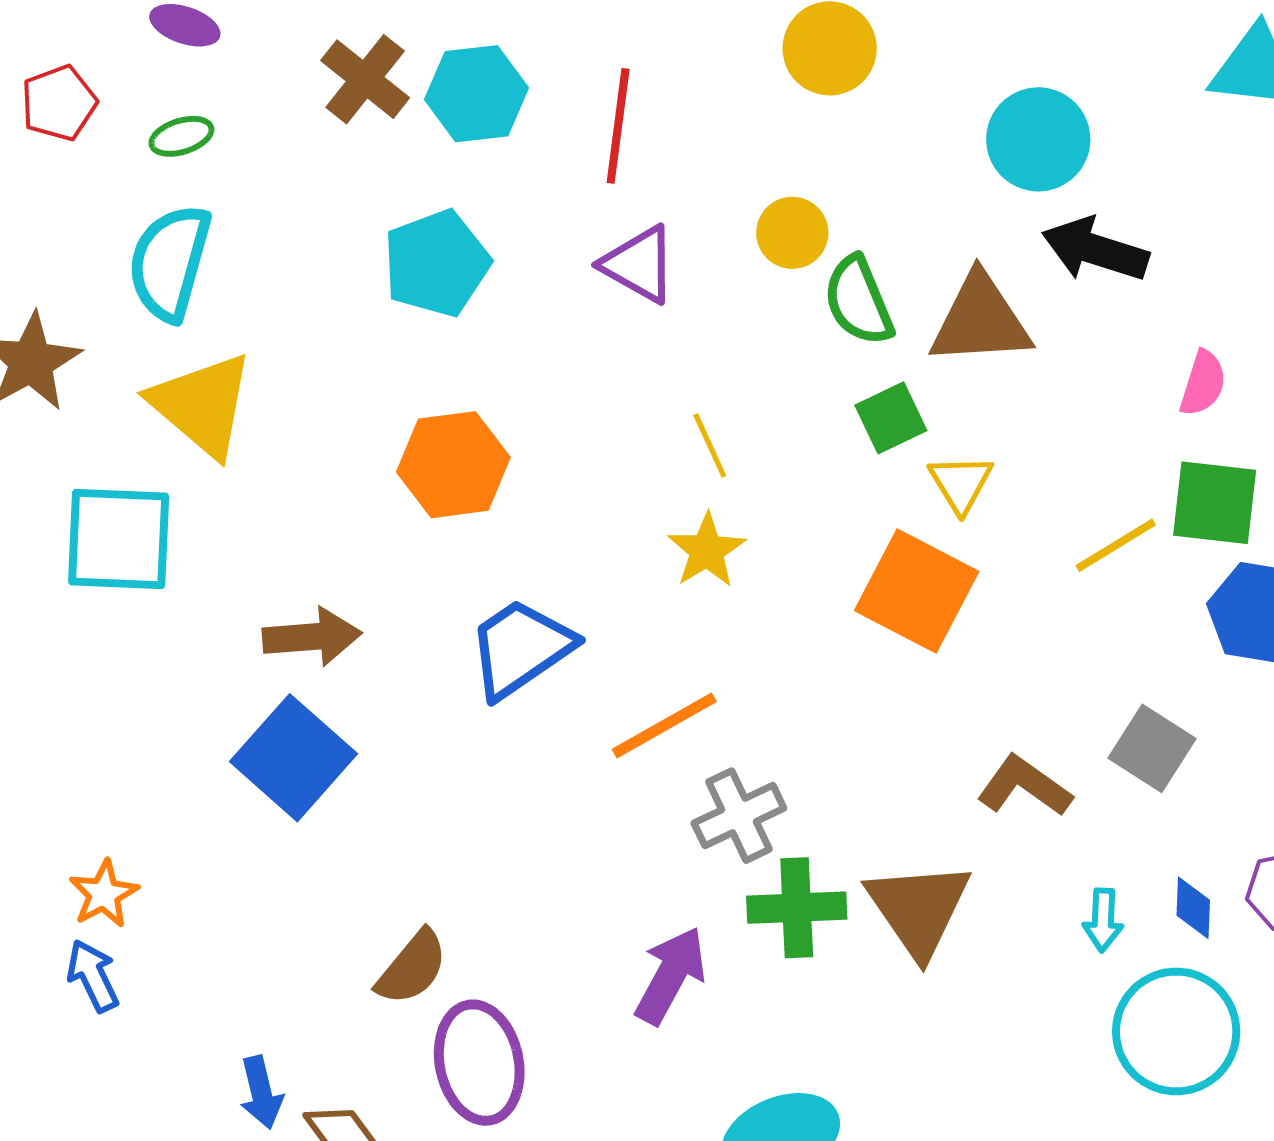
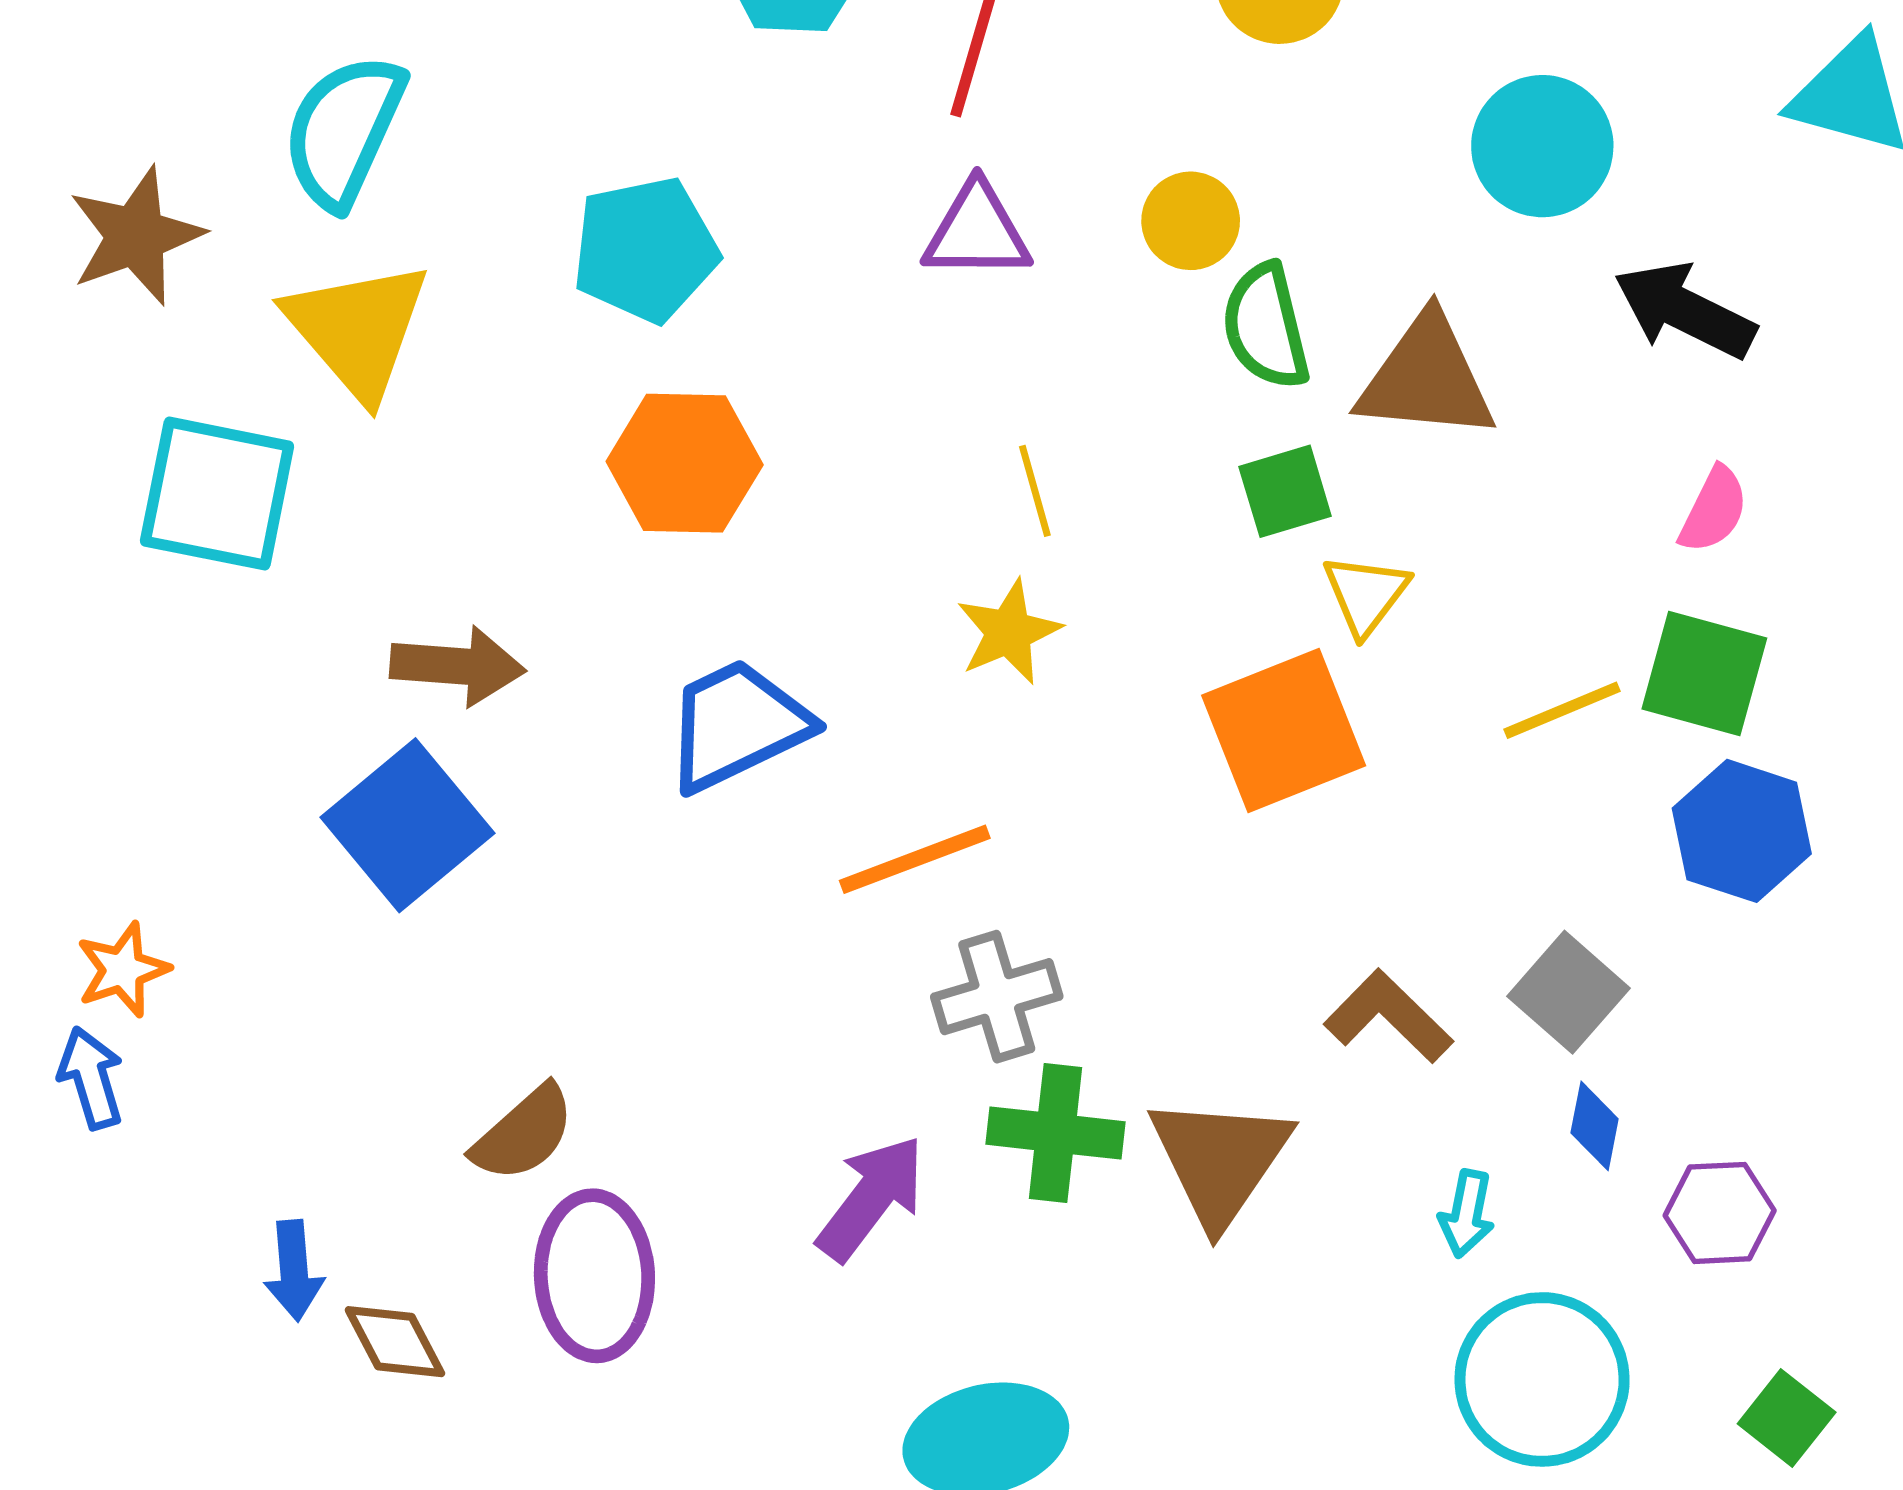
black arrow: (1095, 250) -> (1685, 310), moved
cyan pentagon: (436, 263) -> (645, 250), moved
purple triangle: (639, 264) -> (977, 231), turned -38
orange square: (917, 591) -> (1284, 731), turned 32
blue diamond: (1193, 908) -> (1595, 1126), moved

